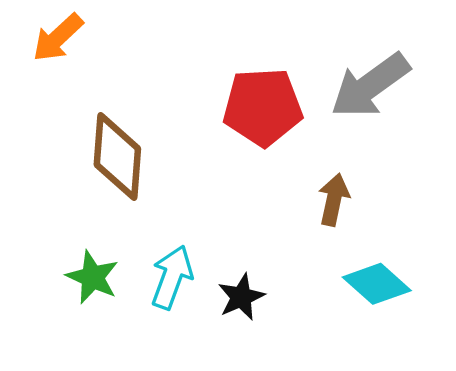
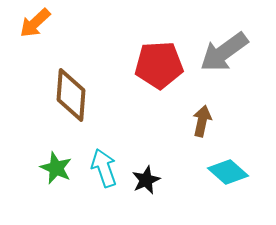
cyan arrow: (172, 277) -> (104, 168), turned -39

